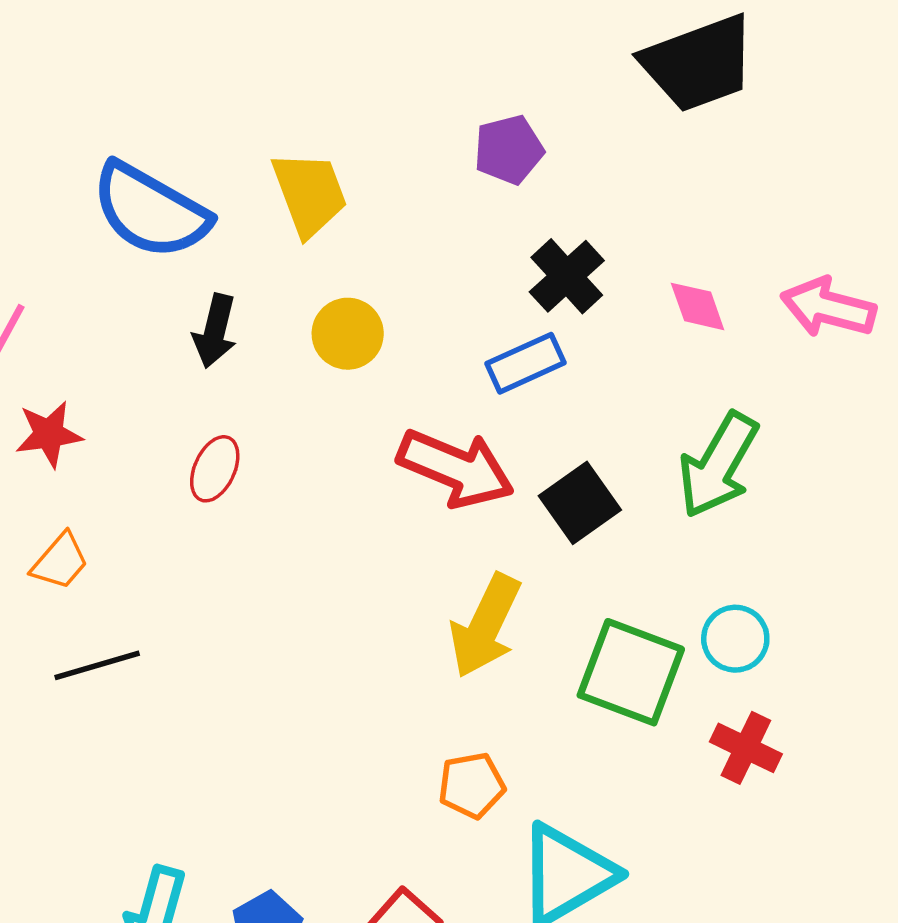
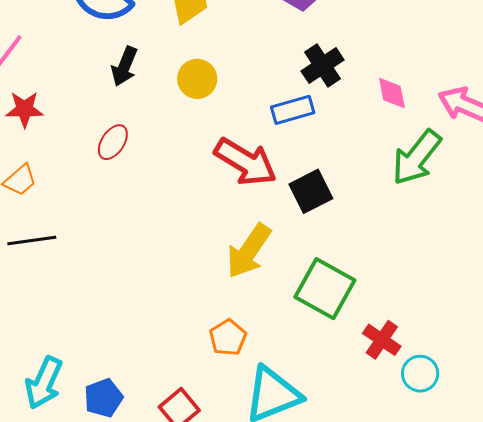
green arrow: (718, 465) -> (417, 157), moved
cyan circle: (735, 639) -> (420, 374), moved
orange pentagon: (472, 785) -> (228, 338), turned -30

